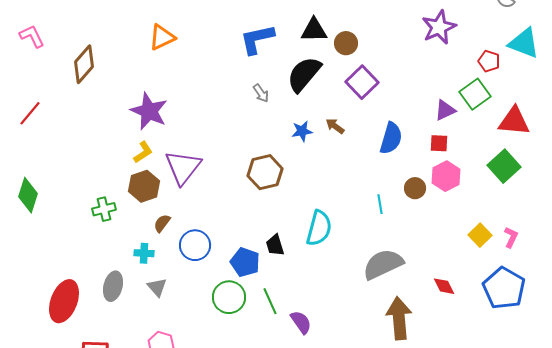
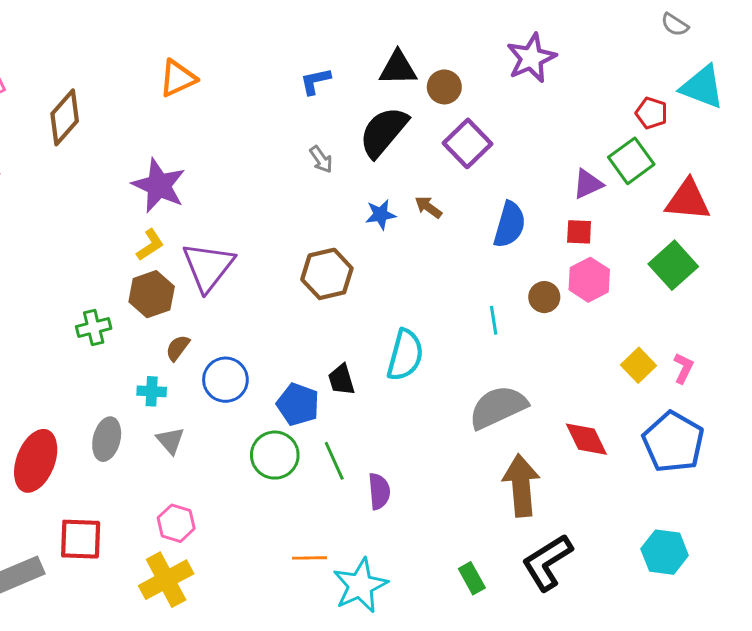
purple star: (439, 27) -> (531, 58), moved
blue L-shape: (257, 39) -> (315, 81), size x0.6
red diamond: (444, 286) -> (586, 439), size x1.4
purple semicircle: (301, 322) -> (379, 491), turned 30

